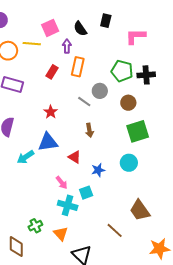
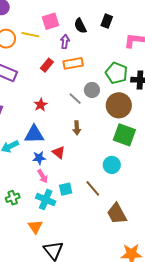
orange rectangle: (78, 67) -> (73, 63), turned 60
brown circle: (128, 103) -> (119, 105), size x1.6
green square: (138, 131) -> (124, 135), turned 30
blue star: (98, 170) -> (39, 158), moved
green cross: (35, 226) -> (13, 198), moved
brown line: (115, 230) -> (93, 188), moved

